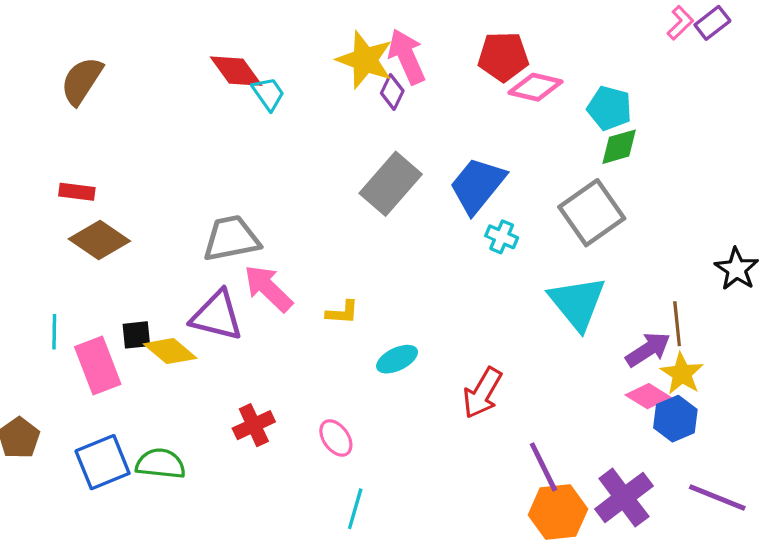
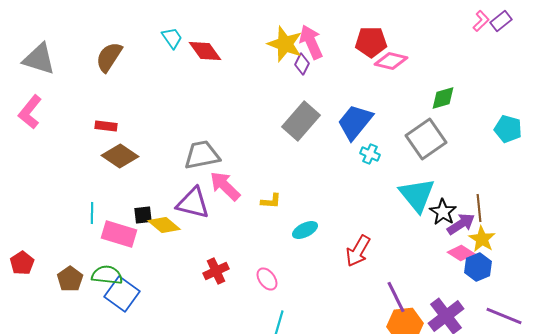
cyan trapezoid: (268, 94) -> (172, 38), moved
cyan pentagon: (609, 108) -> (508, 129), moved
black star: (737, 269) -> (443, 212), moved
pink rectangle: (98, 366) -> (119, 234), turned -52
blue square: (103, 462) -> (122, 294), turned -32
green semicircle: (160, 464) -> (107, 275), moved

